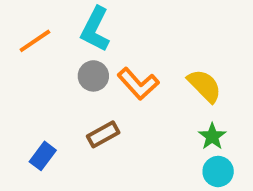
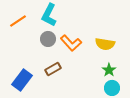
yellow semicircle: (204, 86) -> (105, 44), turned 144
blue rectangle: (43, 156) -> (22, 80), size x1.5

